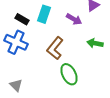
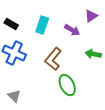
black rectangle: (22, 19) -> (11, 24), moved

